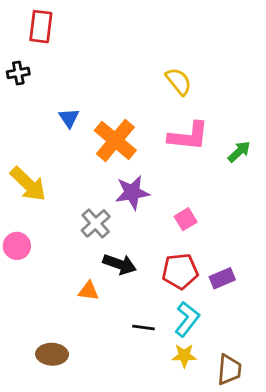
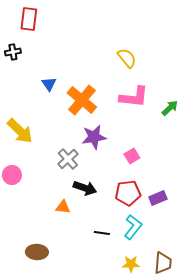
yellow star: (184, 356) -> (131, 264), moved

